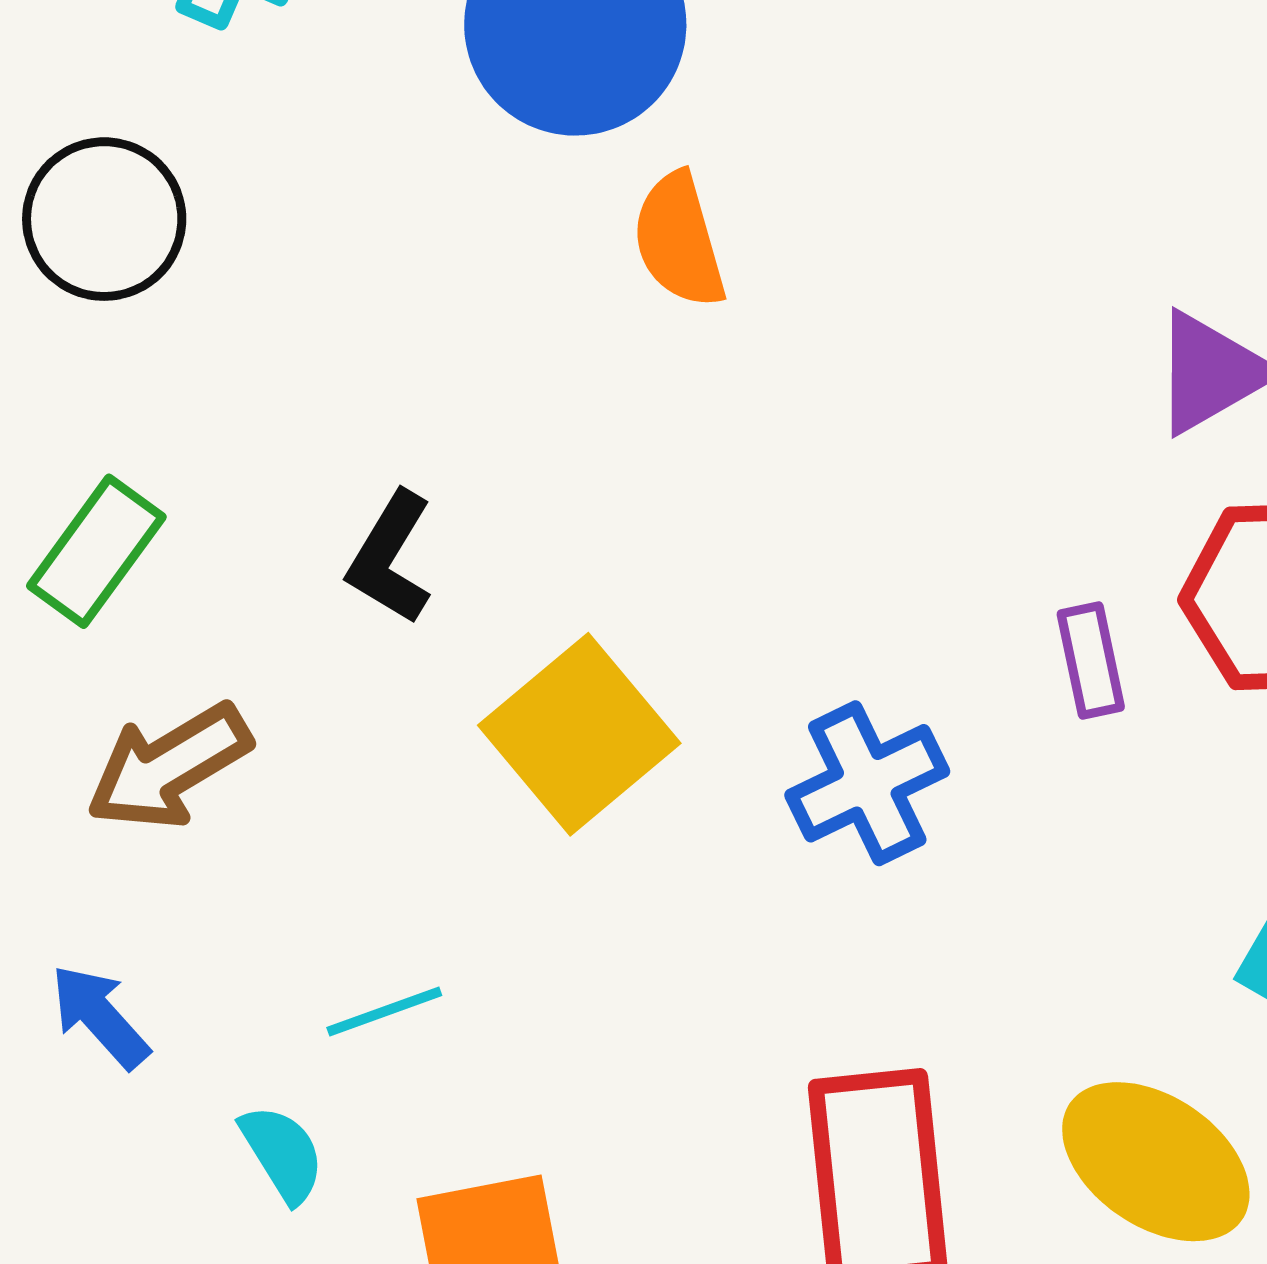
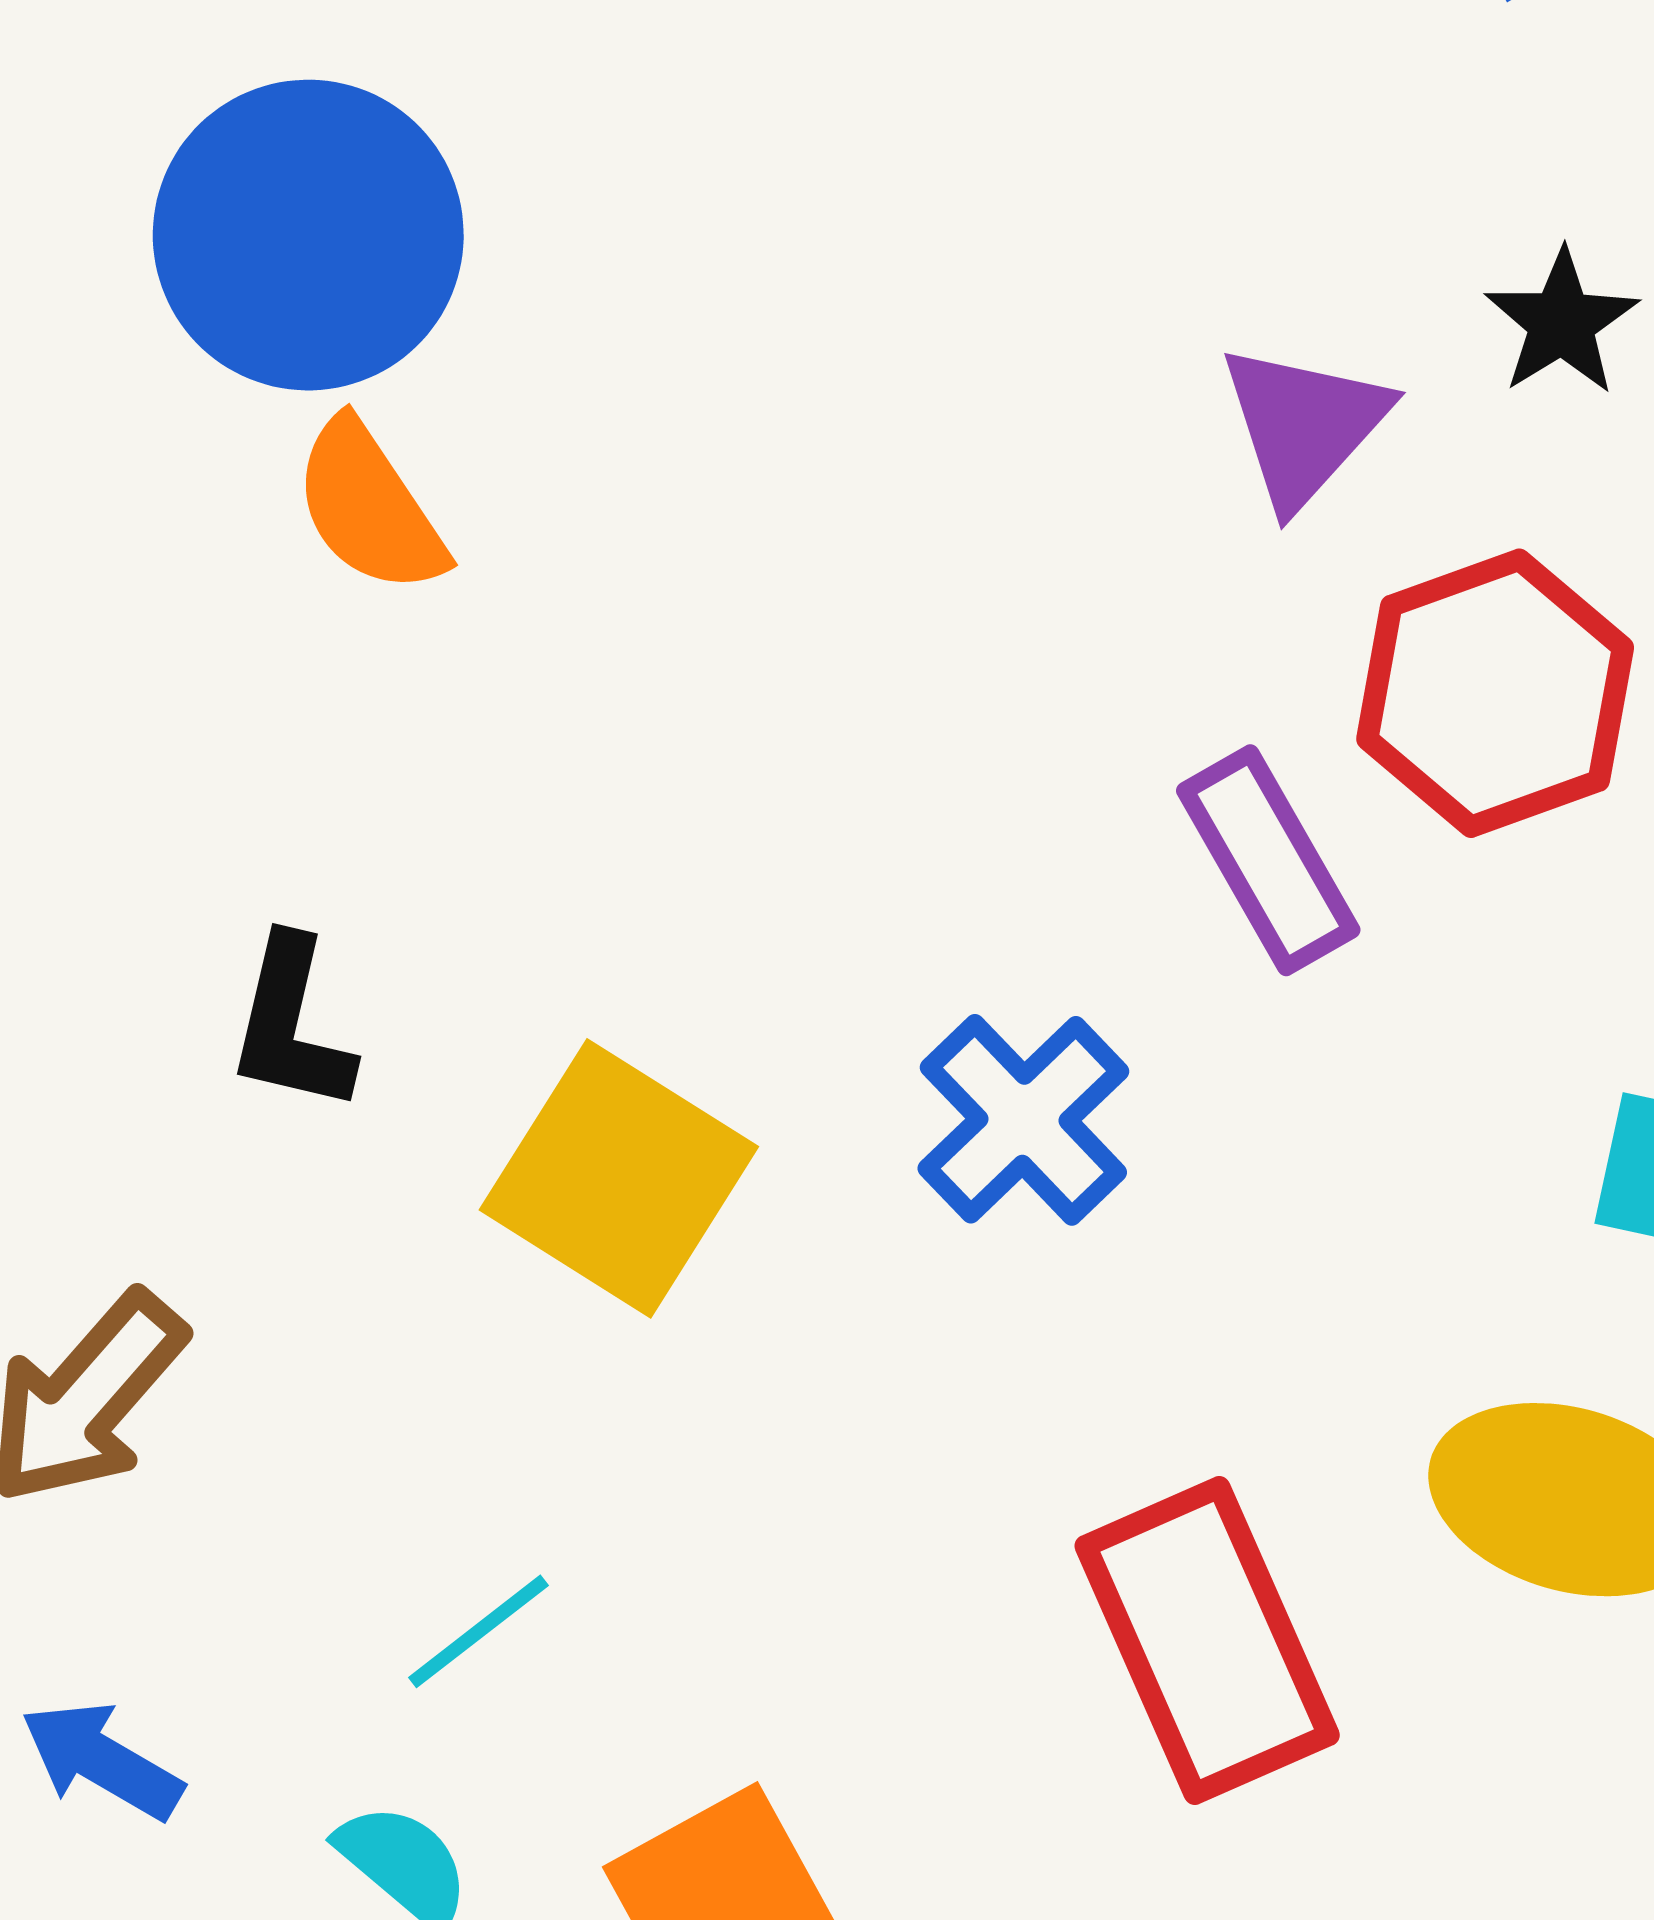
orange semicircle: (679, 240) -> (369, 507), moved
purple rectangle: (1091, 661) -> (1268, 860), size x1.4

